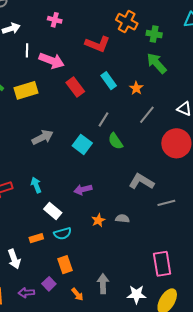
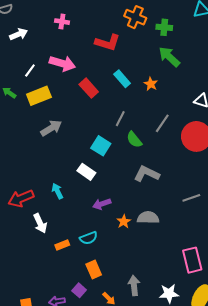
white line: (27, 50) -> (30, 71), moved, turned 40
gray line: (147, 115) -> (162, 123), moved
gray arrow: (43, 137) -> (51, 128), moved
gray L-shape: (141, 182) -> (147, 174), moved
purple arrow: (83, 189) -> (102, 204), moved
white rectangle: (53, 211) -> (86, 172), moved
gray semicircle: (122, 219) -> (148, 218), size x1.5
white arrow: (14, 259) -> (40, 223), moved

